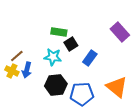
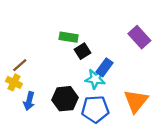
cyan star: (53, 57) -> (95, 79), moved
blue arrow: (27, 70) -> (29, 101), moved
orange triangle: (117, 87) -> (136, 101), turned 30

